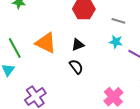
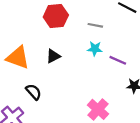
black semicircle: (76, 67) -> (34, 92), moved

